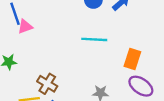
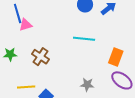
brown cross: (47, 84) -> (40, 57), moved

